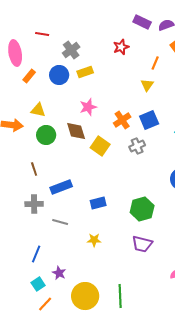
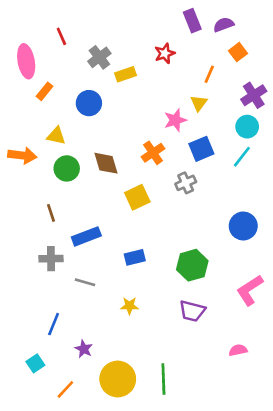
purple rectangle: (142, 22) -> (192, 21), turned 42
red line: (42, 34) -> (61, 36), turned 56
yellow rectangle: (85, 72) -> (126, 74), moved
blue circle: (59, 75) -> (89, 103), moved
pink star: (88, 107) -> (175, 120), moved
orange cross: (122, 120) -> (153, 153), moved
yellow square: (100, 146) -> (137, 197), moved, turned 30
cyan square: (38, 284) -> (35, 363), moved

